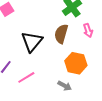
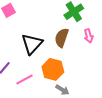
orange hexagon: (76, 63) -> (53, 69), moved

